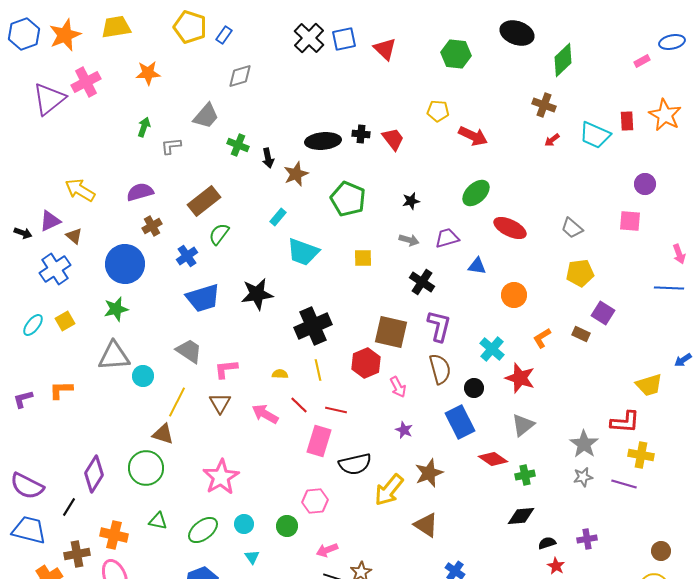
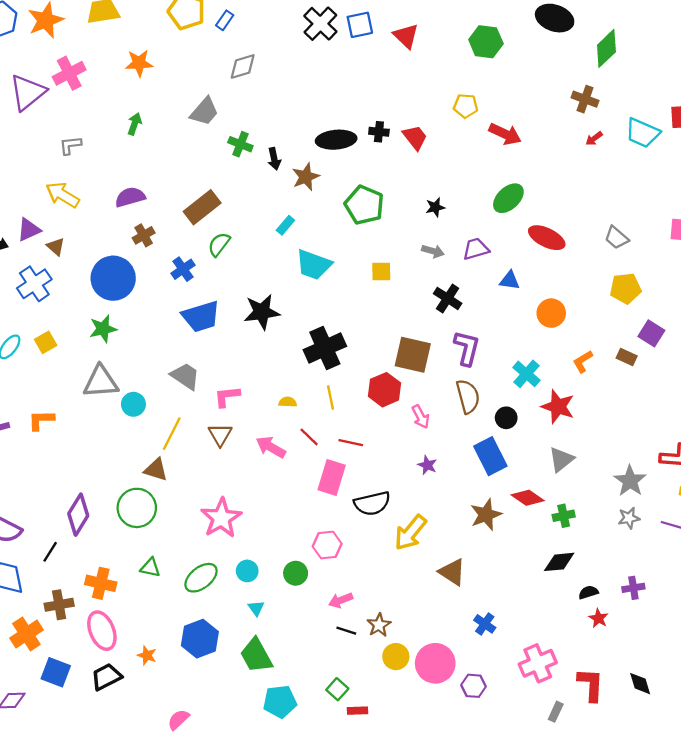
gray L-shape: (171, 146) -> (70, 145), moved
brown star: (429, 473) -> (486, 515), moved

